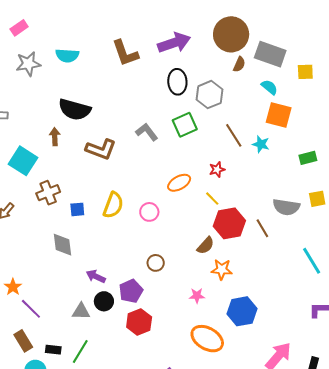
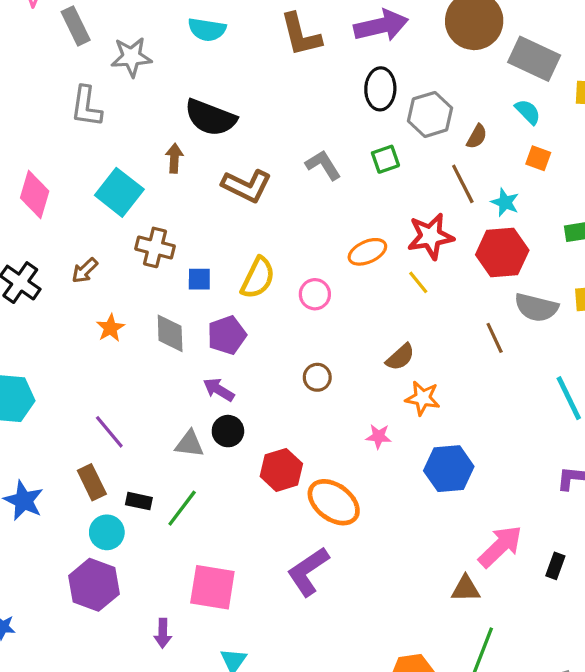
gray star: (28, 64) -> (131, 57), moved
brown semicircle: (239, 64) -> (477, 136), moved
orange square: (279, 115) -> (538, 158), size x0.6
green square: (185, 125) -> (385, 159), size x0.7
red star: (217, 169) -> (431, 236), size x1.8
brown cross: (48, 193) -> (155, 247), turned 30
red hexagon: (229, 223) -> (502, 252), moved
orange star: (13, 287) -> (110, 328), moved
purple pentagon: (131, 291) -> (227, 335), moved
orange ellipse: (207, 339) -> (334, 502), moved

